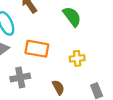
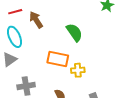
orange rectangle: (37, 49) -> (58, 59), moved

